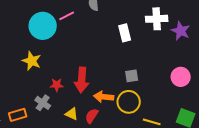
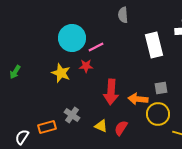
pink line: (67, 16) -> (96, 47), moved
white rectangle: (125, 33) -> (154, 45), size x1.4
red star: (57, 85) -> (86, 66), moved
orange arrow: (104, 97) -> (138, 99), moved

